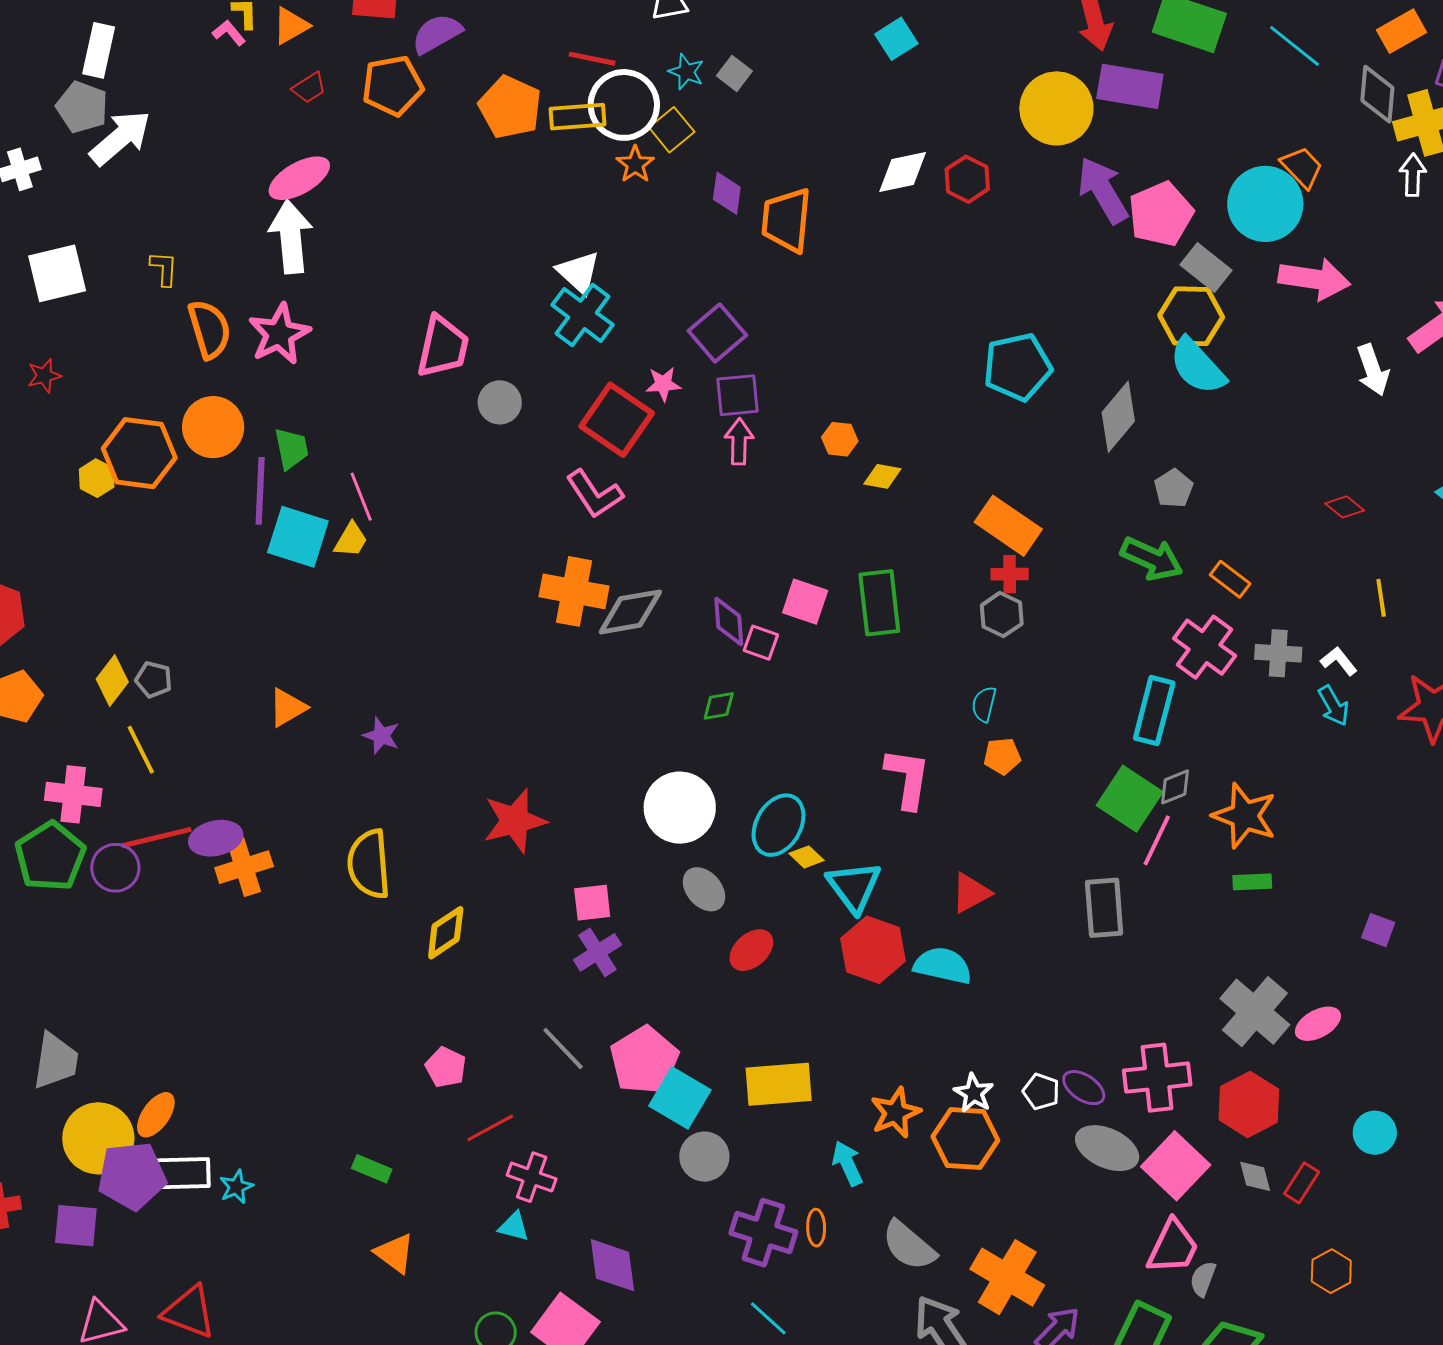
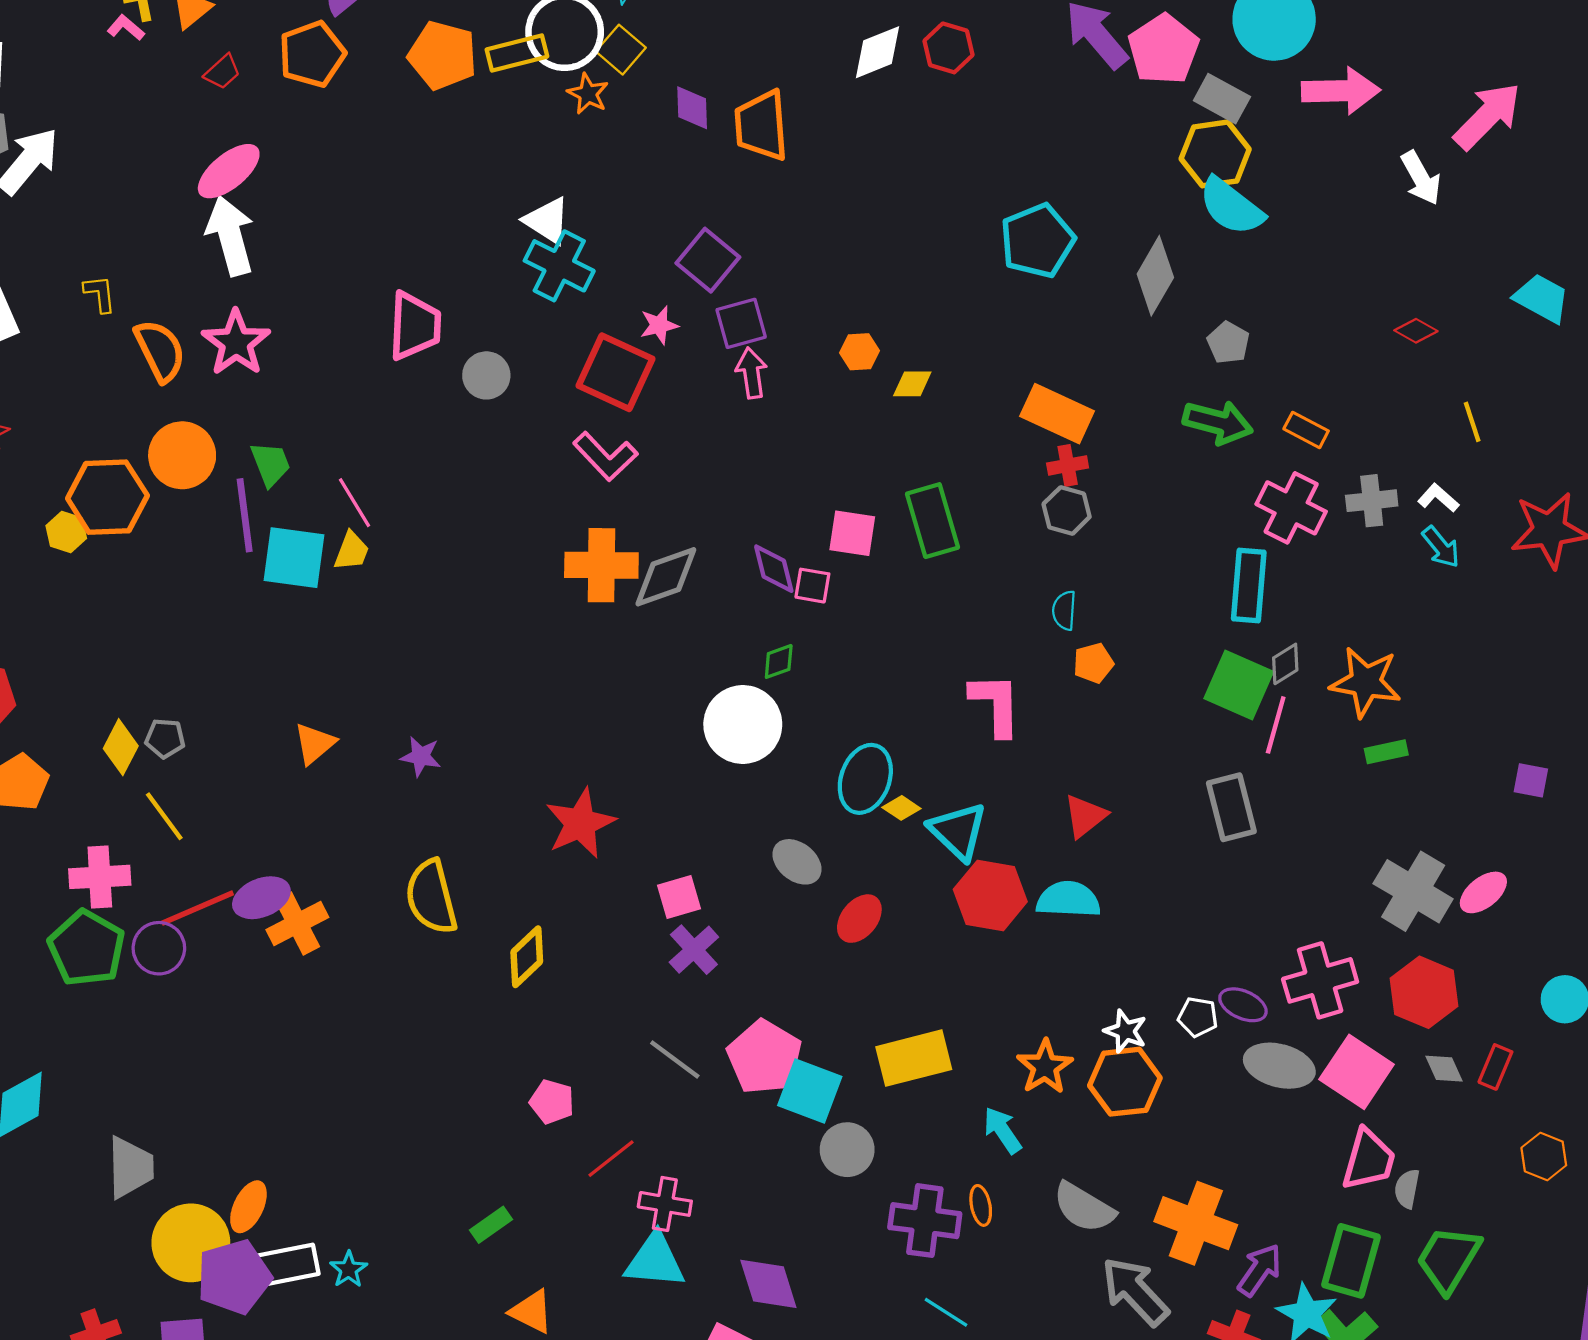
white circle: (680, 808) -> (743, 724), moved
green rectangle: (372, 1169) -> (491, 1225), turned -48
cyan triangle: (514, 1227) -> (655, 1261), size x1.8

